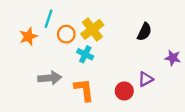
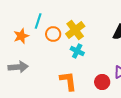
cyan cross: (85, 54) -> (77, 51), moved
gray arrow: (50, 78) -> (18, 67), moved

